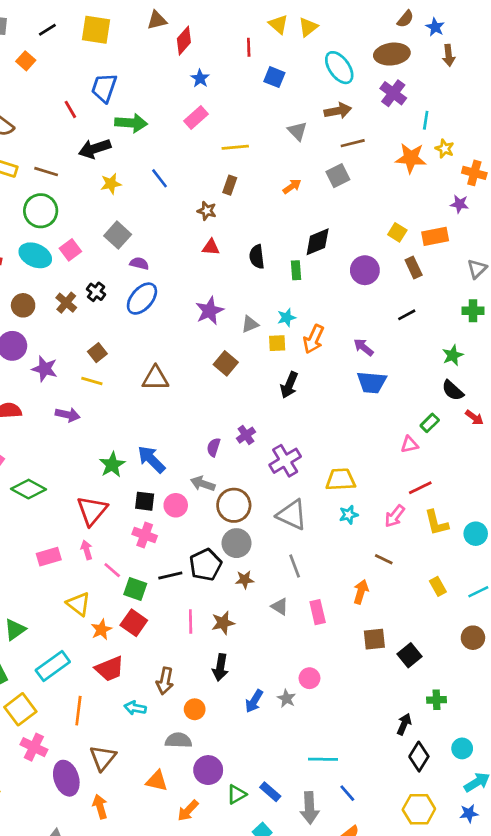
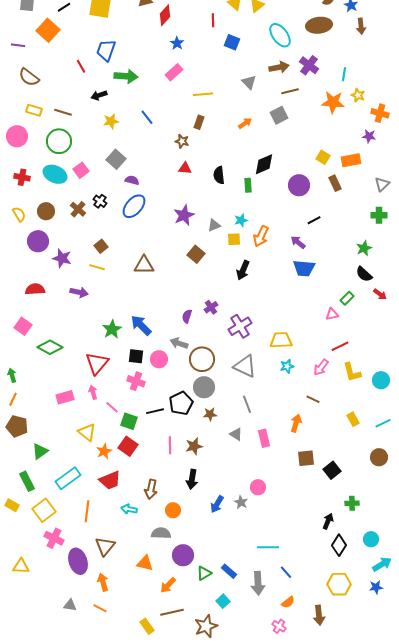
orange square: (26, 61) -> (48, 30), size x1.6
purple cross: (393, 93) -> (309, 65), moved
black arrow: (95, 149) -> (99, 95), size x0.7
black line: (407, 315) -> (314, 220), moved

